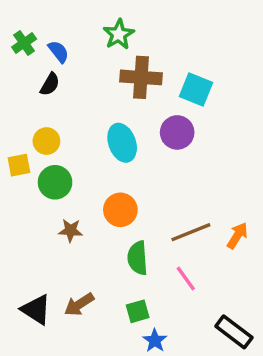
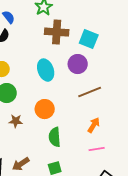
brown line: (191, 232) -> (90, 92), moved
orange arrow: (237, 236) -> (94, 125), moved
pink line: (186, 279) -> (97, 149), moved, turned -63

